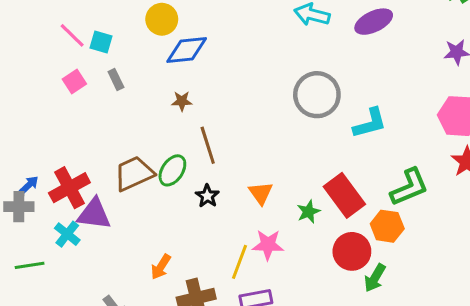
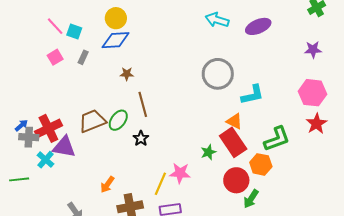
blue diamond: (187, 50) -> (116, 40), moved
gray rectangle: (116, 80) -> (83, 57), turned 48
orange triangle: (261, 193) -> (234, 121), moved, turned -30
gray cross: (19, 207) -> (29, 137), moved

